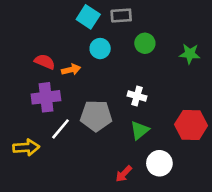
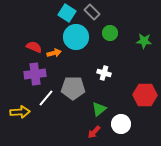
gray rectangle: (121, 16) -> (92, 12), turned 49
cyan circle: (100, 49) -> (76, 37), size x1.6
green triangle: (140, 130) -> (99, 109), moved

